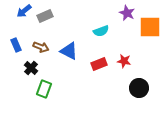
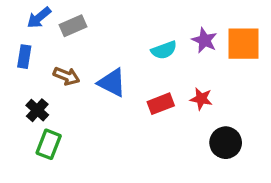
purple star: (127, 13) -> (205, 40), moved
blue rectangle: (16, 45) -> (24, 57), moved, turned 32
black cross: (31, 68) -> (37, 110), moved
green rectangle: (44, 89) -> (49, 144), moved

